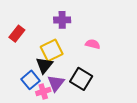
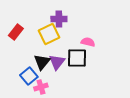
yellow square: (52, 50) -> (49, 34), moved
black square: (81, 79) -> (77, 58), moved, turned -30
purple triangle: (56, 83) -> (57, 62), moved

